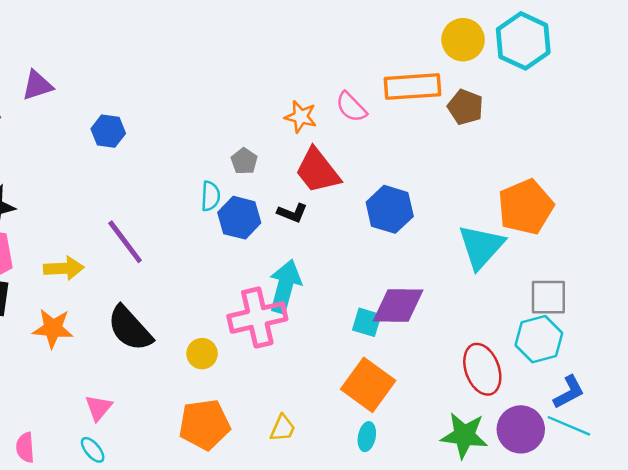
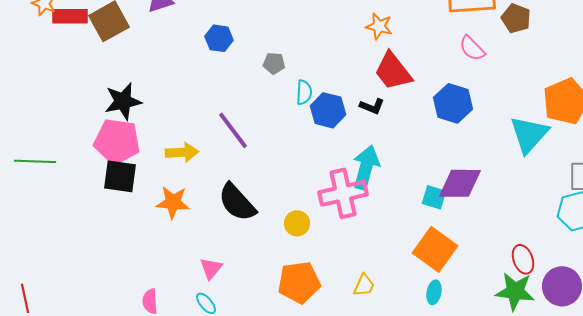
pink semicircle: (351, 107) -> (472, 48), moved
gray pentagon: (244, 161) -> (274, 63), moved, turned -30
red ellipse: (482, 369) -> (523, 259), moved, size x0.7

